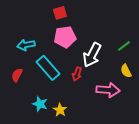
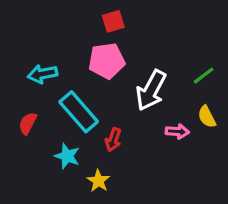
red square: (60, 13) -> (113, 21), moved
red arrow: (77, 74) -> (113, 140), moved
pink arrow: (108, 90) -> (177, 131), moved, size x0.6
cyan star: (40, 104) -> (67, 156), moved

